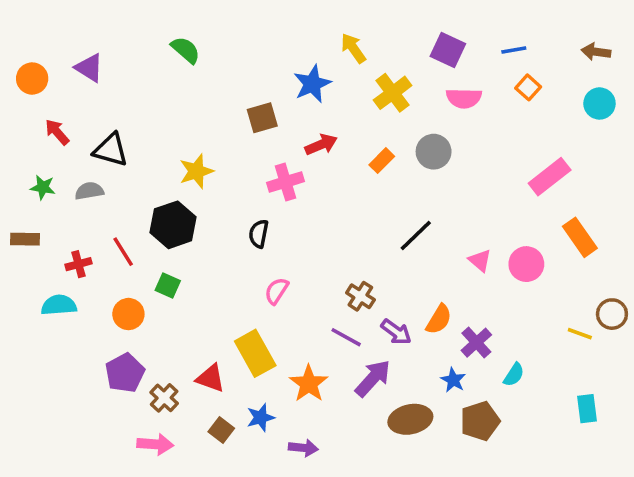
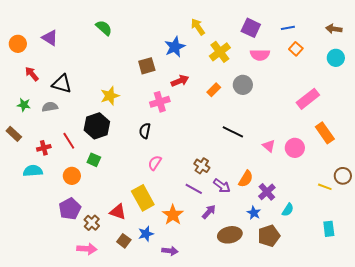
black line: (416, 236) -> (233, 132), turned 70
brown rectangle: (25, 239) -> (14, 134), turned 42
purple arrow: (373, 378) -> (209, 212), size x0.7

